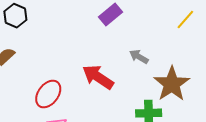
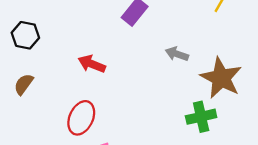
red arrow: (98, 77) -> (92, 64), moved, size x0.7

